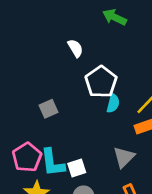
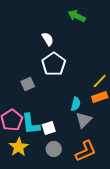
white pentagon: (101, 82) -> (54, 64), moved
cyan semicircle: (113, 103) -> (76, 104), moved

